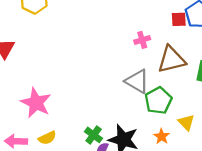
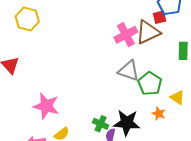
red square: (179, 19) -> (160, 17), moved
pink cross: (142, 40) -> (126, 35), size x1.6
brown triangle: (171, 60) -> (148, 32), moved

